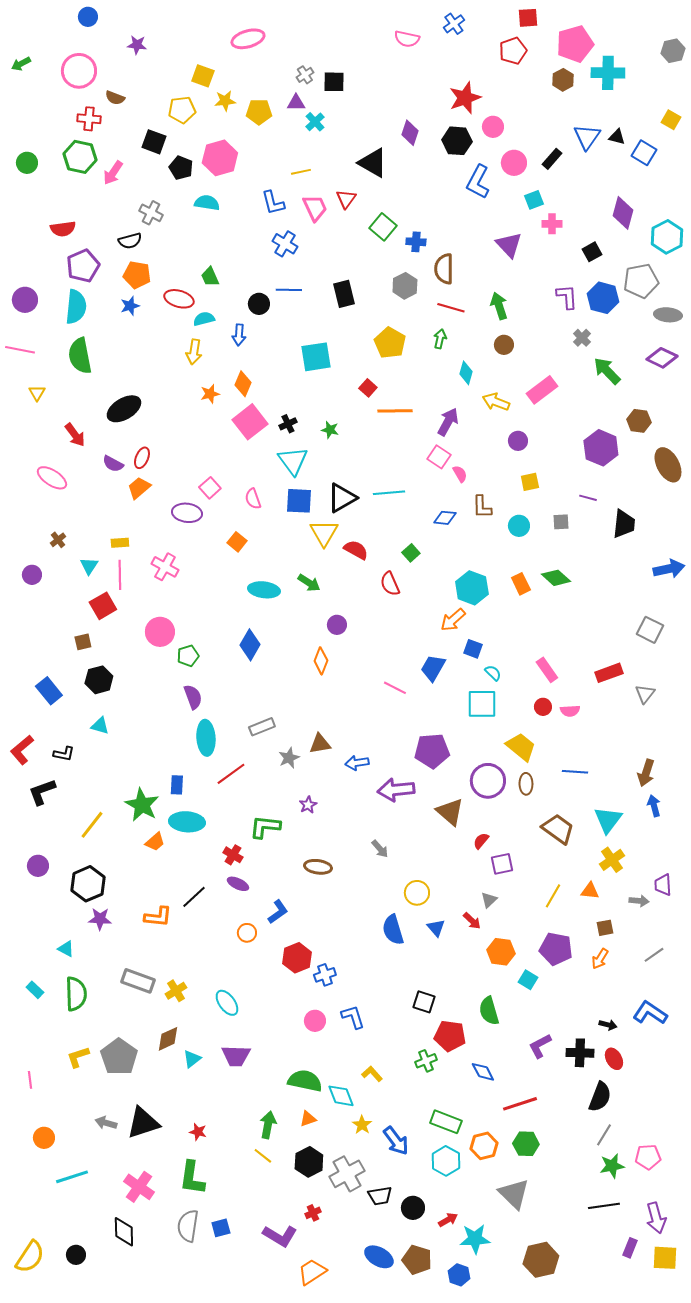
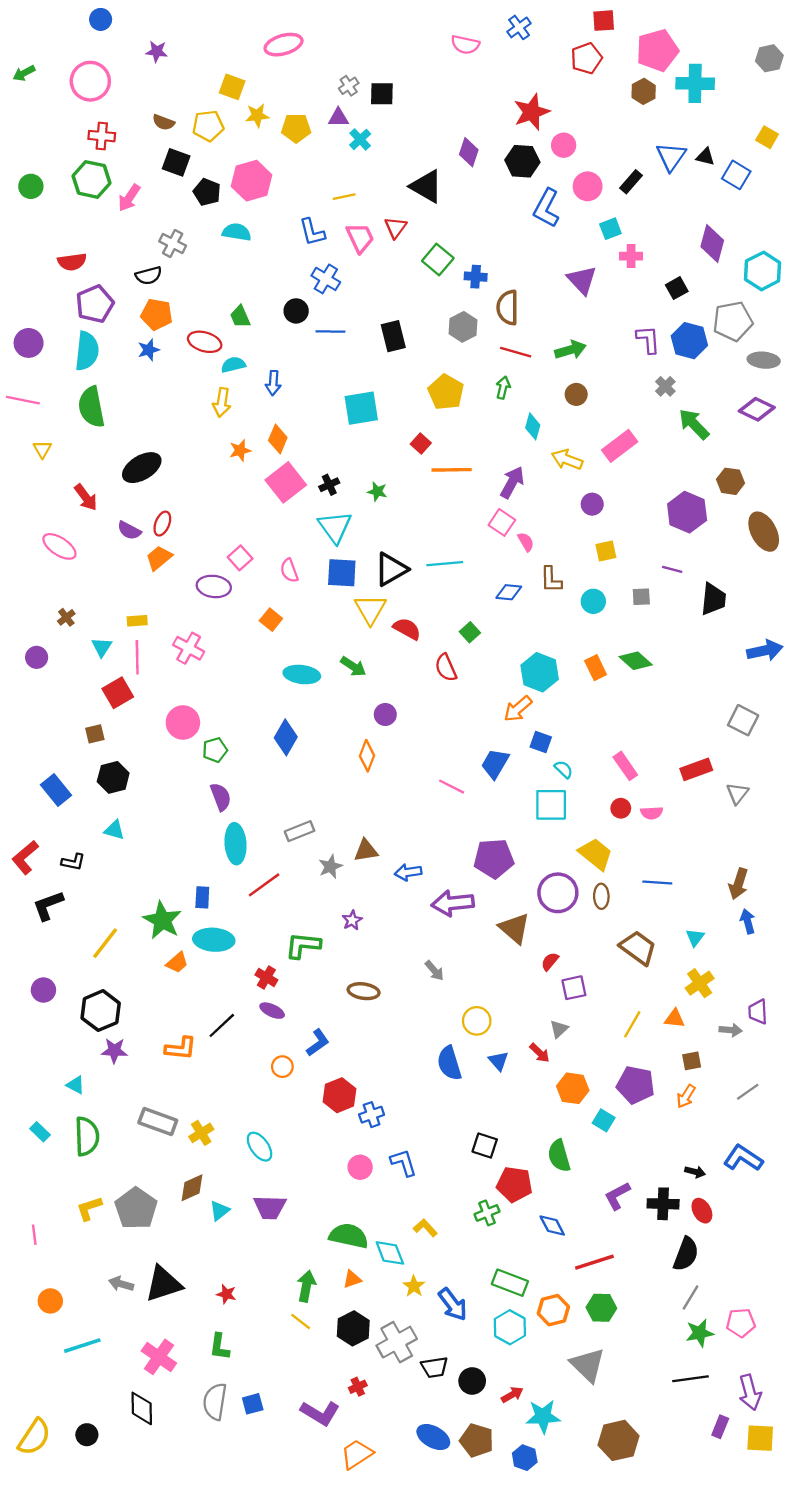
brown semicircle: (115, 98) -> (163, 122), moved
black circle: (259, 304) -> (296, 311), moved
green arrow: (499, 306) -> (570, 350), turned 92
cyan triangle: (608, 820) -> (695, 937), size x0.6
green L-shape: (192, 1178) -> (219, 1347), size x0.7

